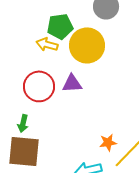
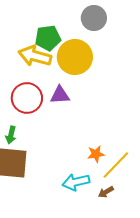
yellow arrow: (47, 44) -> (35, 56), size x1.5

